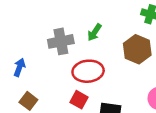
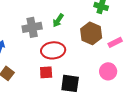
red square: (79, 100) -> (46, 72), turned -32

